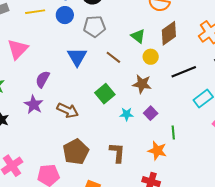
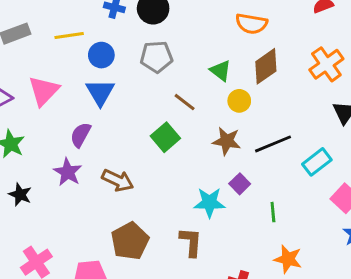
blue circle: (65, 15) -> (101, 55), moved
blue triangle: (77, 57) -> (100, 92), moved
black line: (184, 72) -> (273, 144), moved
green square: (105, 94) -> (165, 137), moved
cyan star: (127, 114) -> (209, 203), moved, size x1.5
orange star: (157, 151) -> (288, 259), moved

